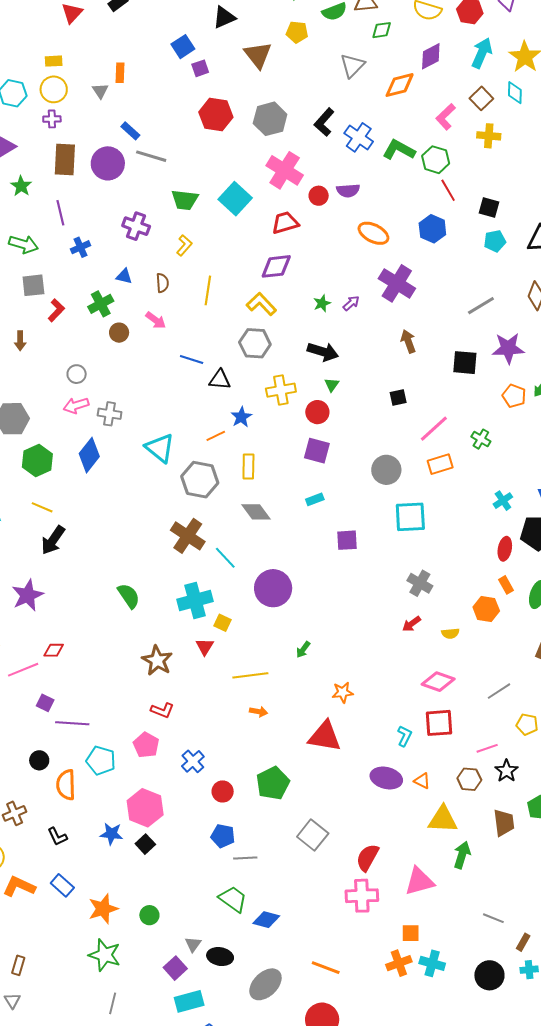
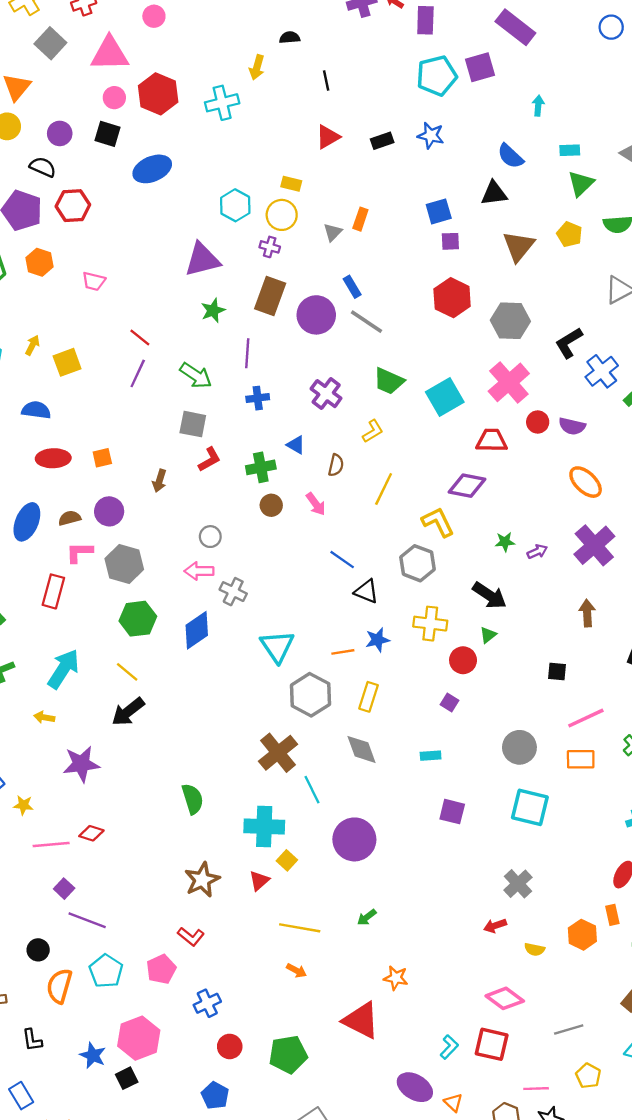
purple square: (317, 451) -> (449, 702), size x0.6

